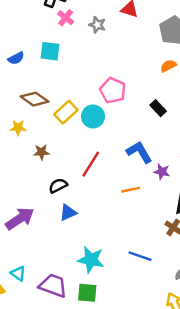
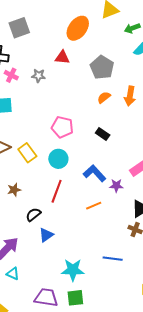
yellow rectangle: (66, 112) -> (27, 153), turned -72
cyan circle: (93, 116) -> (58, 159), moved
cyan triangle: (18, 273) -> (13, 274), moved

